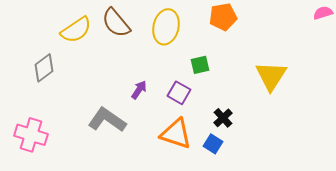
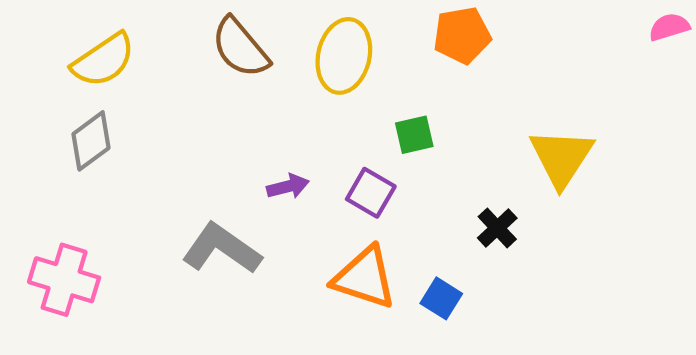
yellow semicircle: (76, 30) -> (103, 60), moved
purple arrow: (139, 90) -> (288, 187), turned 42
black cross: (223, 118) -> (497, 228), moved

